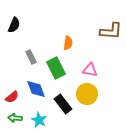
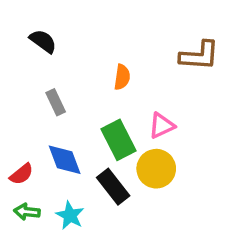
black semicircle: (14, 25) -> (43, 41), moved, turned -77
green rectangle: (56, 68) -> (118, 140), moved
pink triangle: (90, 70) -> (162, 126), turned -35

